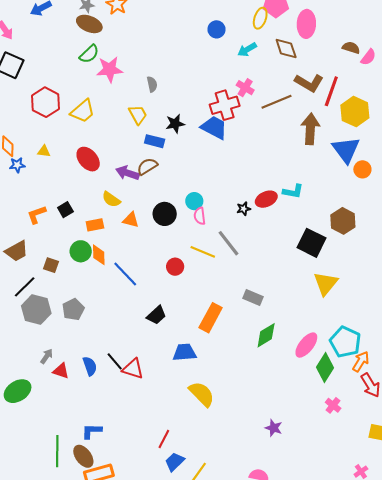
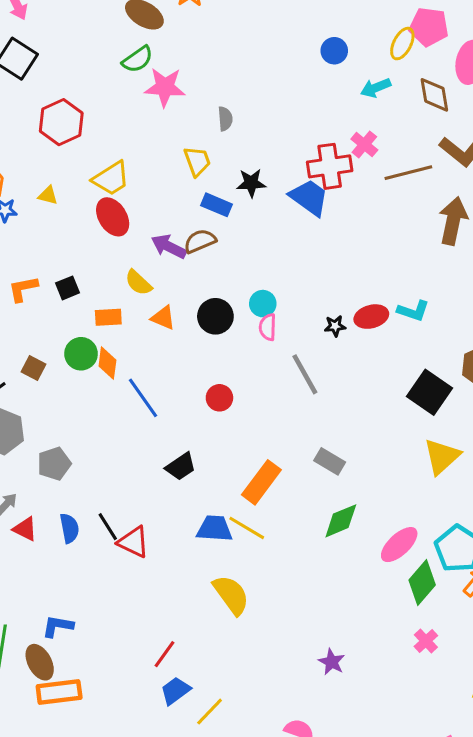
yellow trapezoid: (83, 111) -> (111, 178), moved
yellow line: (203, 252) -> (247, 528), moved
gray pentagon: (73, 310) -> (54, 464), moved

